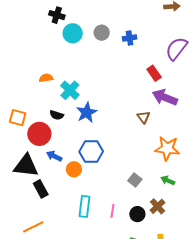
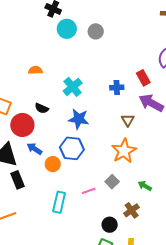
blue cross: (130, 38) -> (117, 88), moved
cyan cross: (70, 90) -> (73, 87), moved
blue star: (87, 112) -> (79, 119), moved, turned 30
orange star: (167, 148) -> (124, 151), moved, turned 30
pink line: (112, 211) -> (89, 191), moved, turned 56
black circle: (137, 214) -> (110, 225), moved

